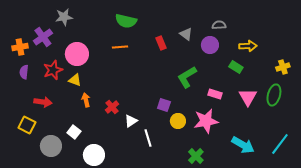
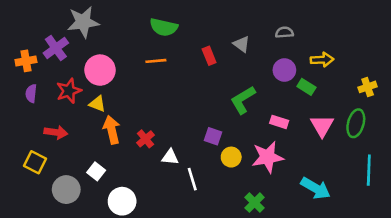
gray star: (64, 17) -> (83, 22), size x1.4
purple circle: (210, 45) -> (284, 70), moved
orange arrow: (86, 100) -> (112, 130), size x1.5
white triangle: (131, 121) -> (170, 157), turned 40
cyan line: (280, 144) -> (369, 170), moved, turned -35

